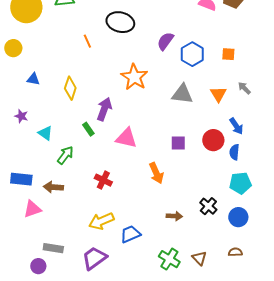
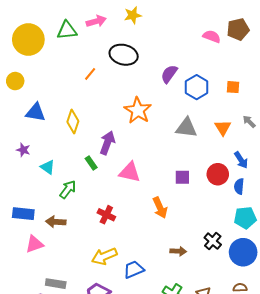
orange line: (87, 41) -> (90, 74), turned 64
blue triangle: (33, 79) -> (35, 112), size x1.5
blue circle: (238, 217) -> (243, 252), size x1.4

